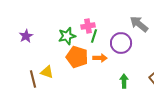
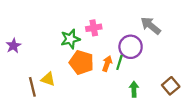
purple star: (26, 36) -> (13, 46), moved
green line: (94, 36) -> (119, 62), moved
orange arrow: (100, 58) -> (107, 64), turned -72

